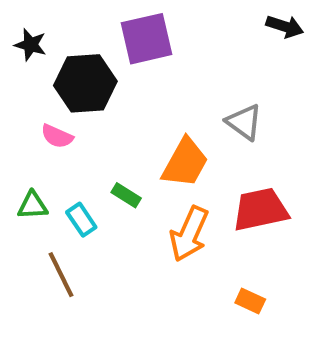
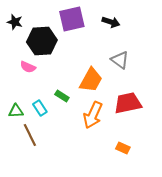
black arrow: (285, 26) -> (111, 22), moved
green triangle: (33, 205) -> (16, 111), moved

